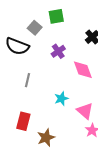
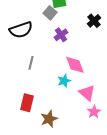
gray square: (35, 28) -> (50, 13), moved
black semicircle: (17, 46) -> (21, 30), turned -40
pink diamond: (83, 70) -> (75, 65), moved

